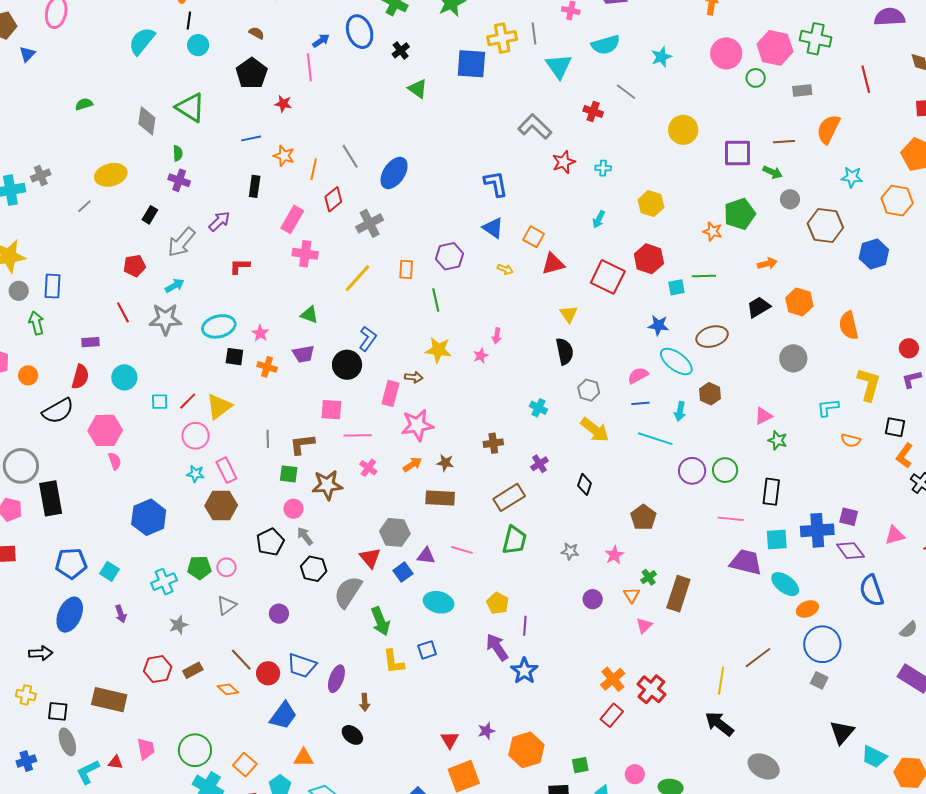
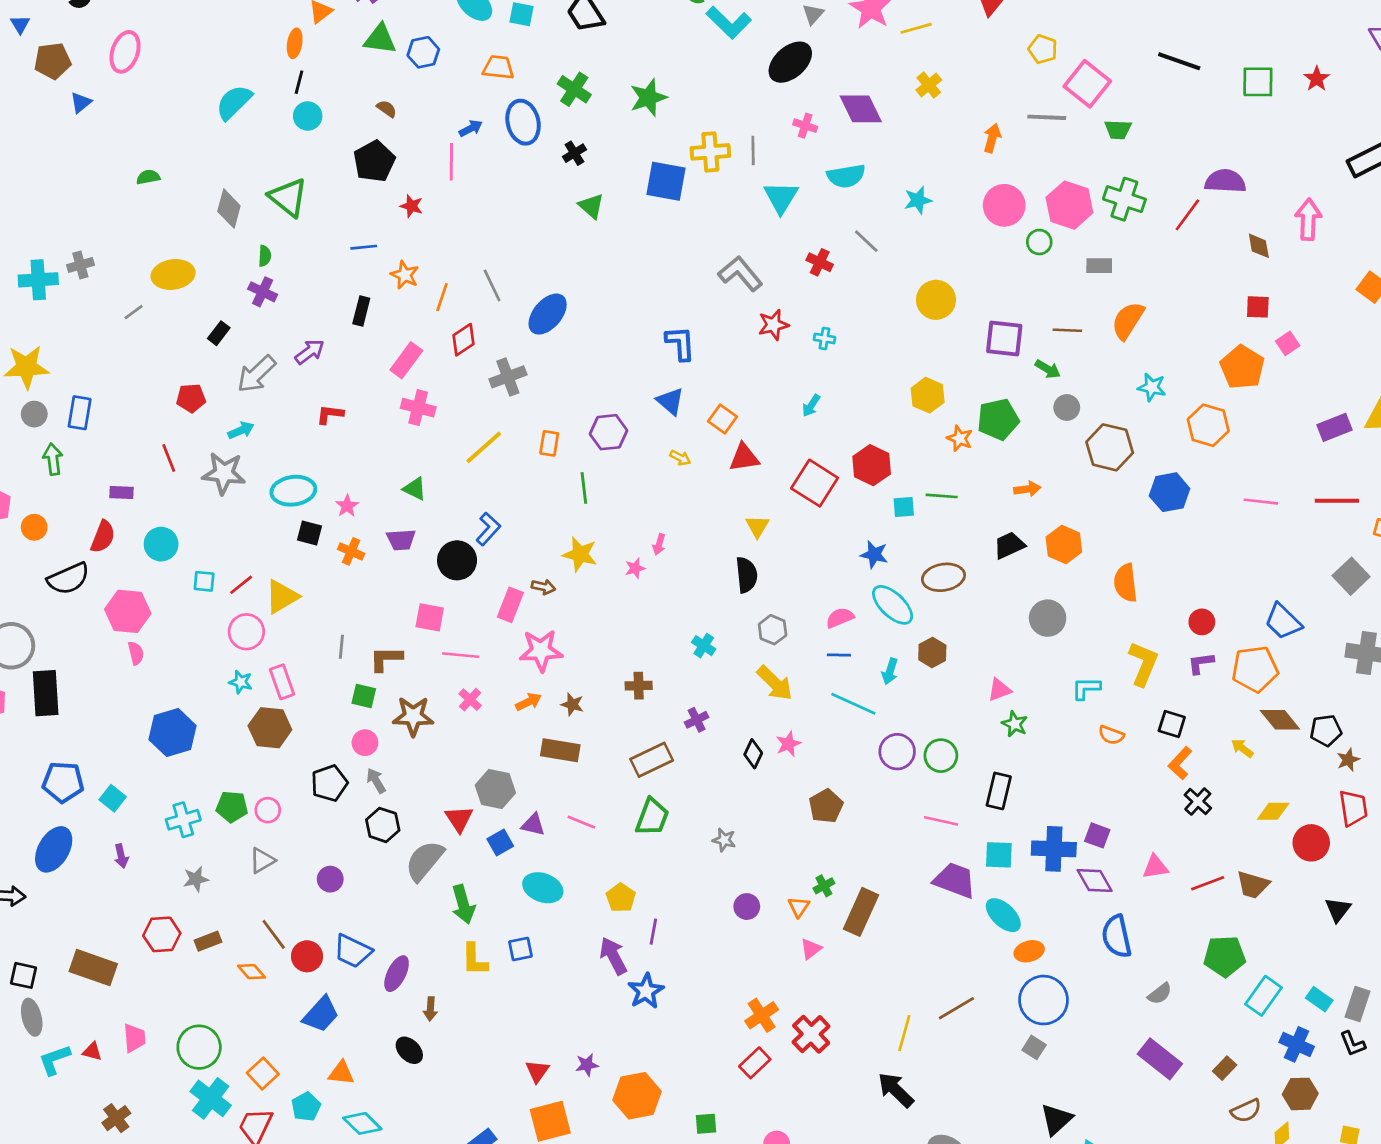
red line: (866, 79) -> (1187, 215), moved, turned 44
yellow hexagon: (651, 204) -> (928, 395), moved
pink star: (614, 555) -> (788, 744), moved

